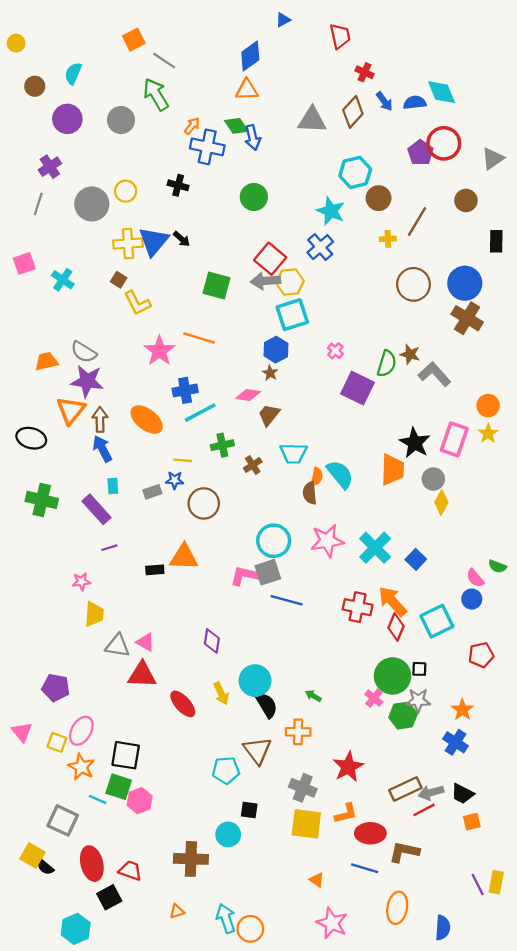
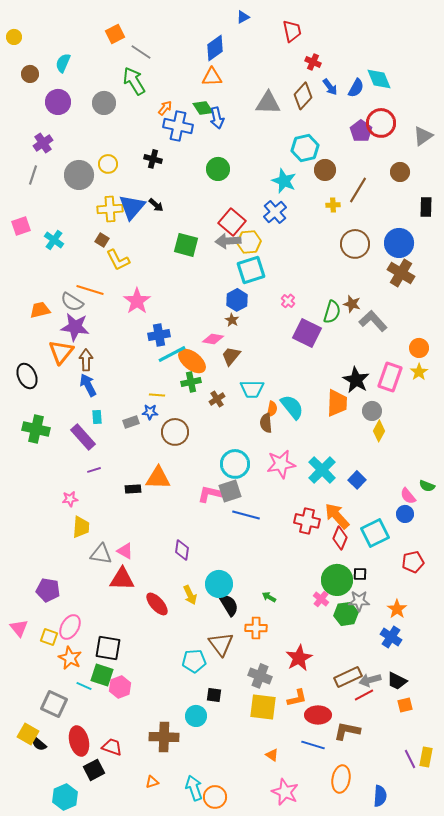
blue semicircle: (415, 103) -> (356, 88), turned 126
orange line: (199, 338) -> (90, 290), moved
orange ellipse: (147, 420) -> (192, 361), moved
black ellipse: (31, 438) -> (27, 376), turned 50

